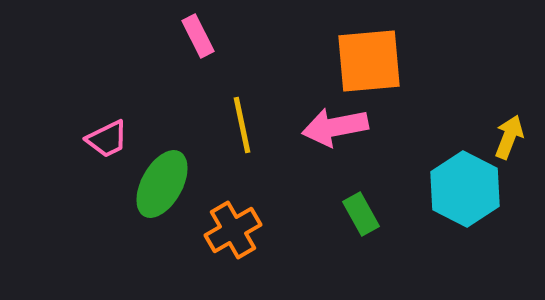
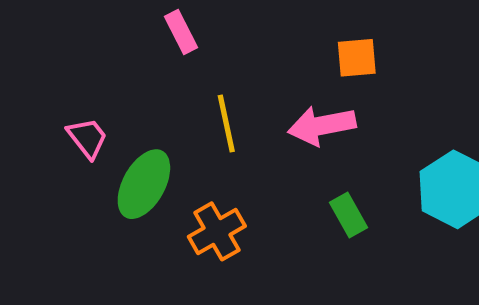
orange square: (369, 61) -> (357, 58), size x0.6
pink trapezoid: (107, 139) -> (87, 138), turned -102

